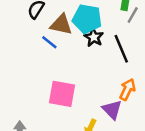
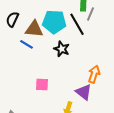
black star: (94, 37) -> (62, 49), moved
black line: (121, 49) -> (77, 24), moved
pink square: (62, 94) -> (42, 84), size x0.6

